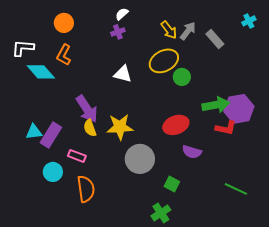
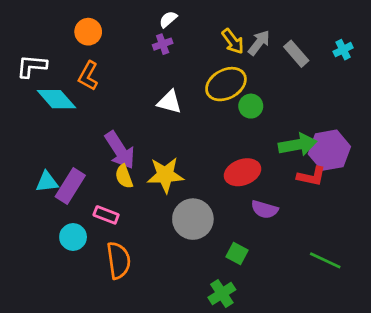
cyan cross: (249, 21) -> (343, 50), moved

